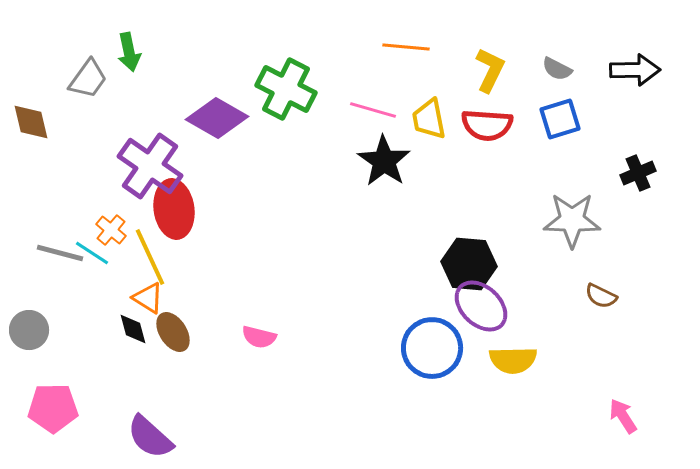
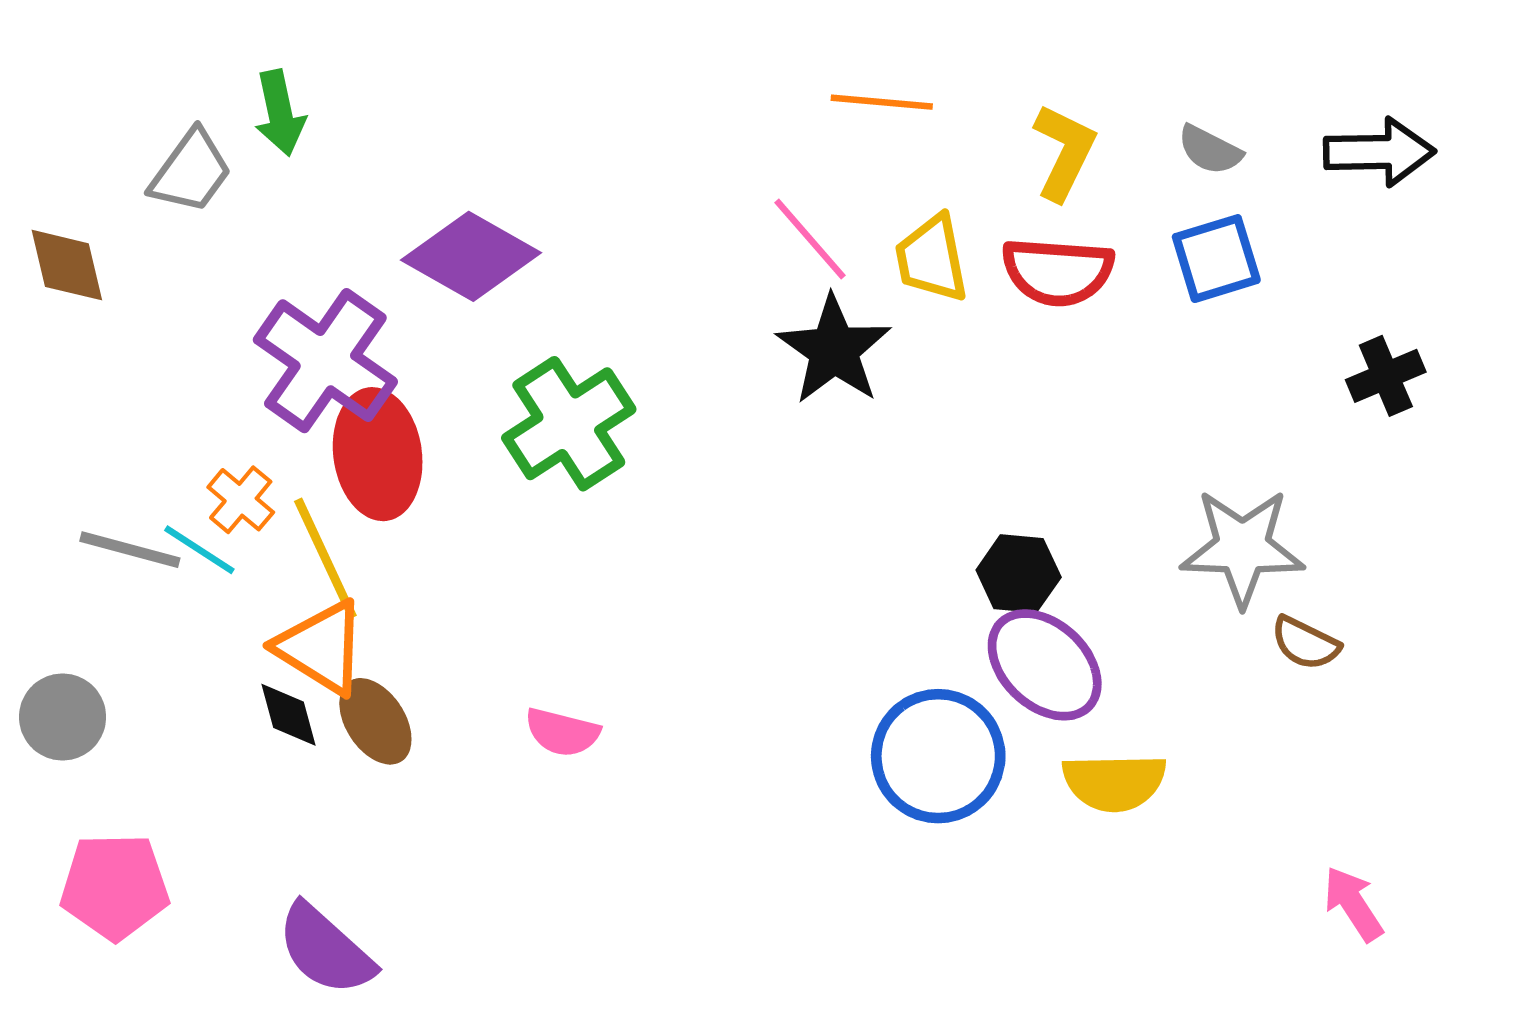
green cross: (286, 89) -> (569, 424), moved, turned 30
pink line: (373, 110) -> (810, 239), turned 33
gray star: (572, 220) -> (1242, 548), moved
black hexagon: (469, 264) -> (1019, 574), size x0.7
orange triangle: (148, 298) -> (321, 647), size x1.4

